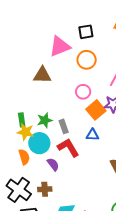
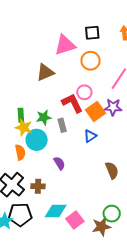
brown triangle: (42, 75) -> (45, 72), turned -30
blue triangle: (92, 135) -> (90, 136), turned -40
red L-shape: (68, 148) -> (72, 103), moved
purple semicircle: (53, 164) -> (59, 163), moved

